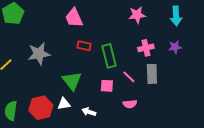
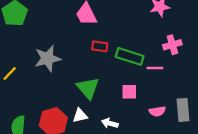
green rectangle: (109, 56) -> (130, 56), turned -55
gray rectangle: (152, 74) -> (183, 110), moved
pink line: (129, 77) -> (155, 68), moved, turned -40

